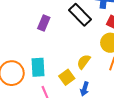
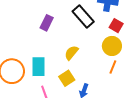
yellow semicircle: (84, 62) -> (71, 53), moved

